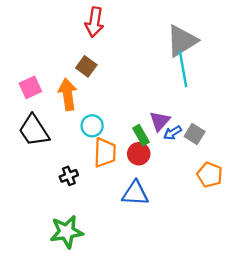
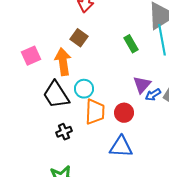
black trapezoid: (34, 130) -> (56, 95), moved
green rectangle: (141, 135) -> (131, 44), moved

